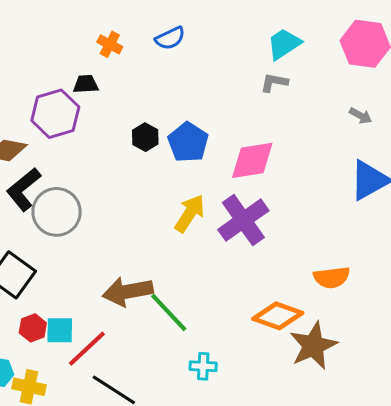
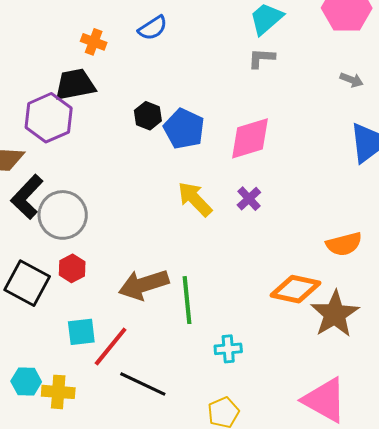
black trapezoid: (86, 84) -> (75, 85), size x1.6
black hexagon: (145, 137) -> (148, 116), moved
yellow arrow: (190, 213) -> (195, 199), turned -69
purple cross: (243, 220) -> (249, 199), size x0.5
green line: (169, 313) -> (187, 300), turned 45
red hexagon: (33, 328) -> (72, 268), moved

